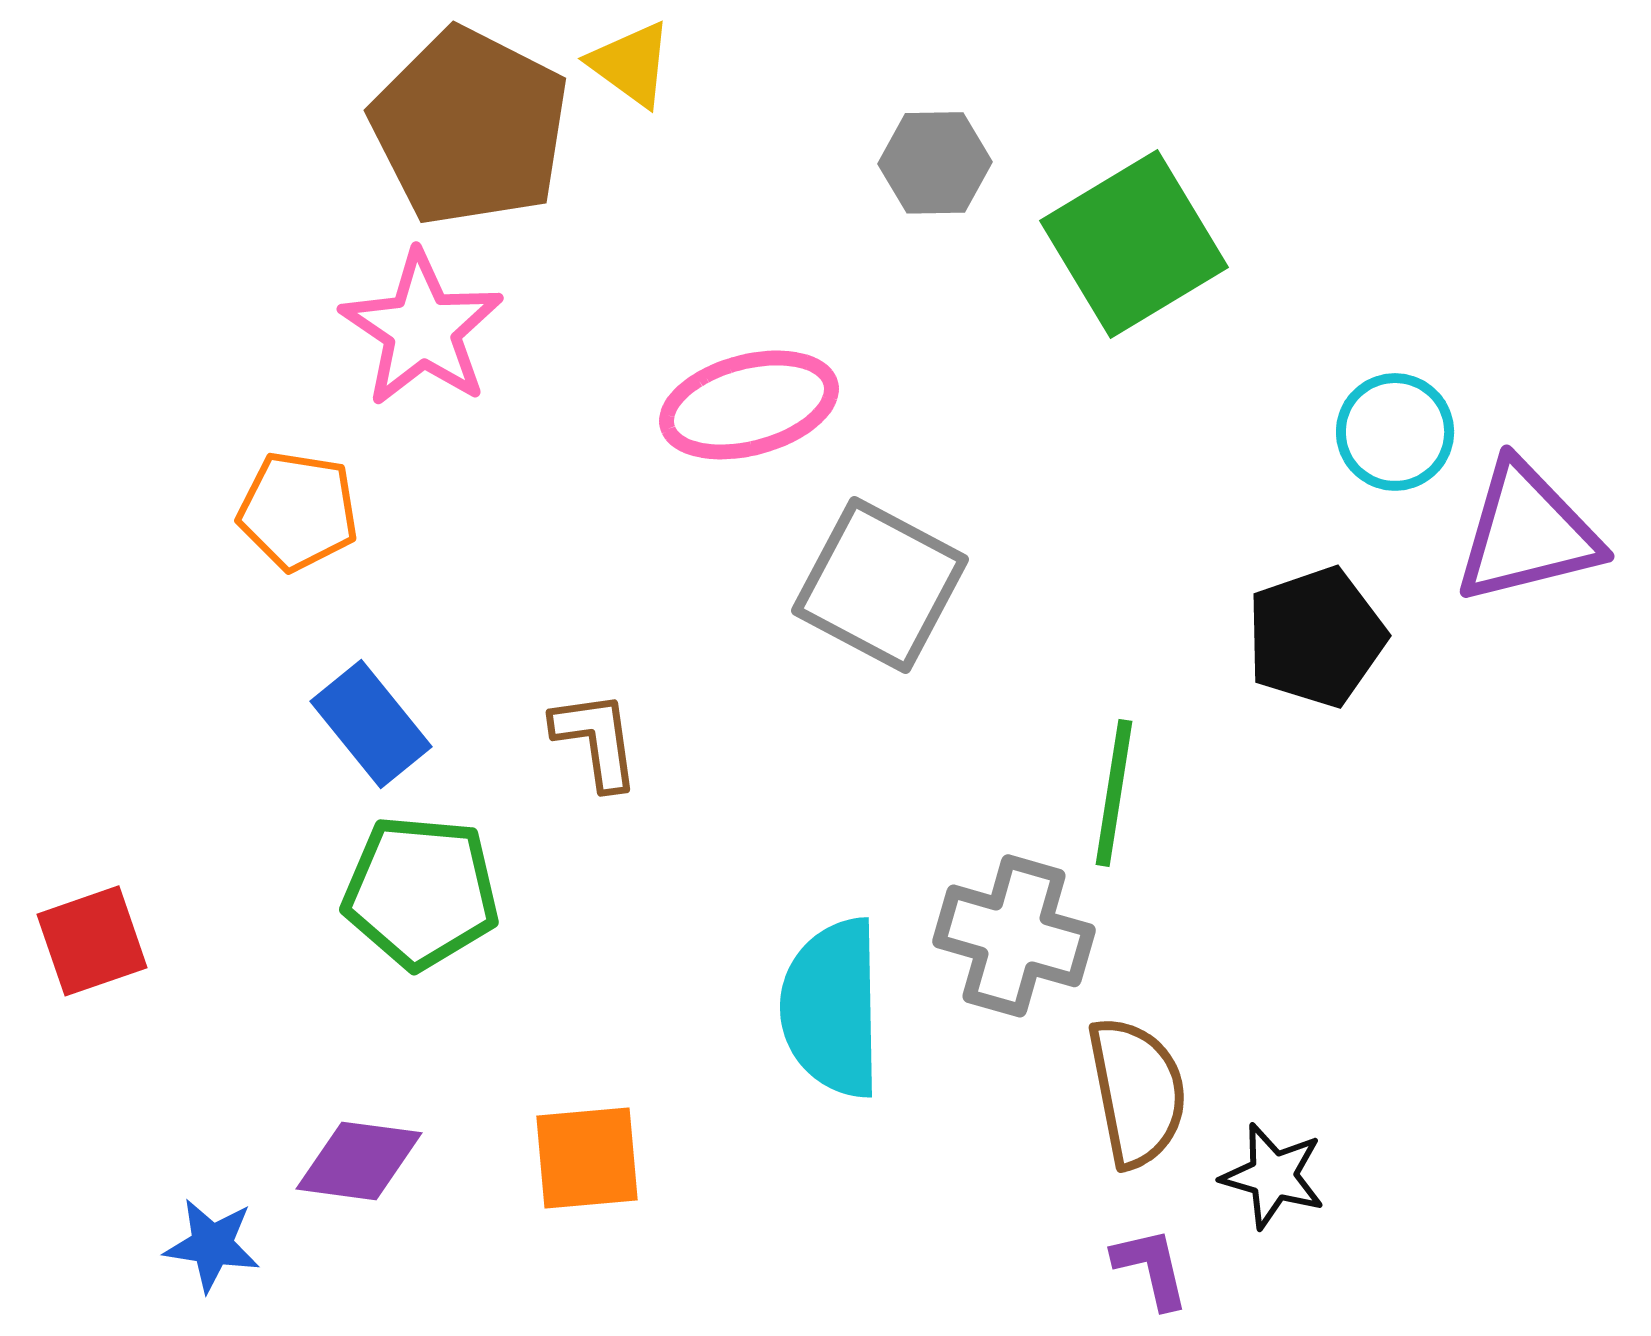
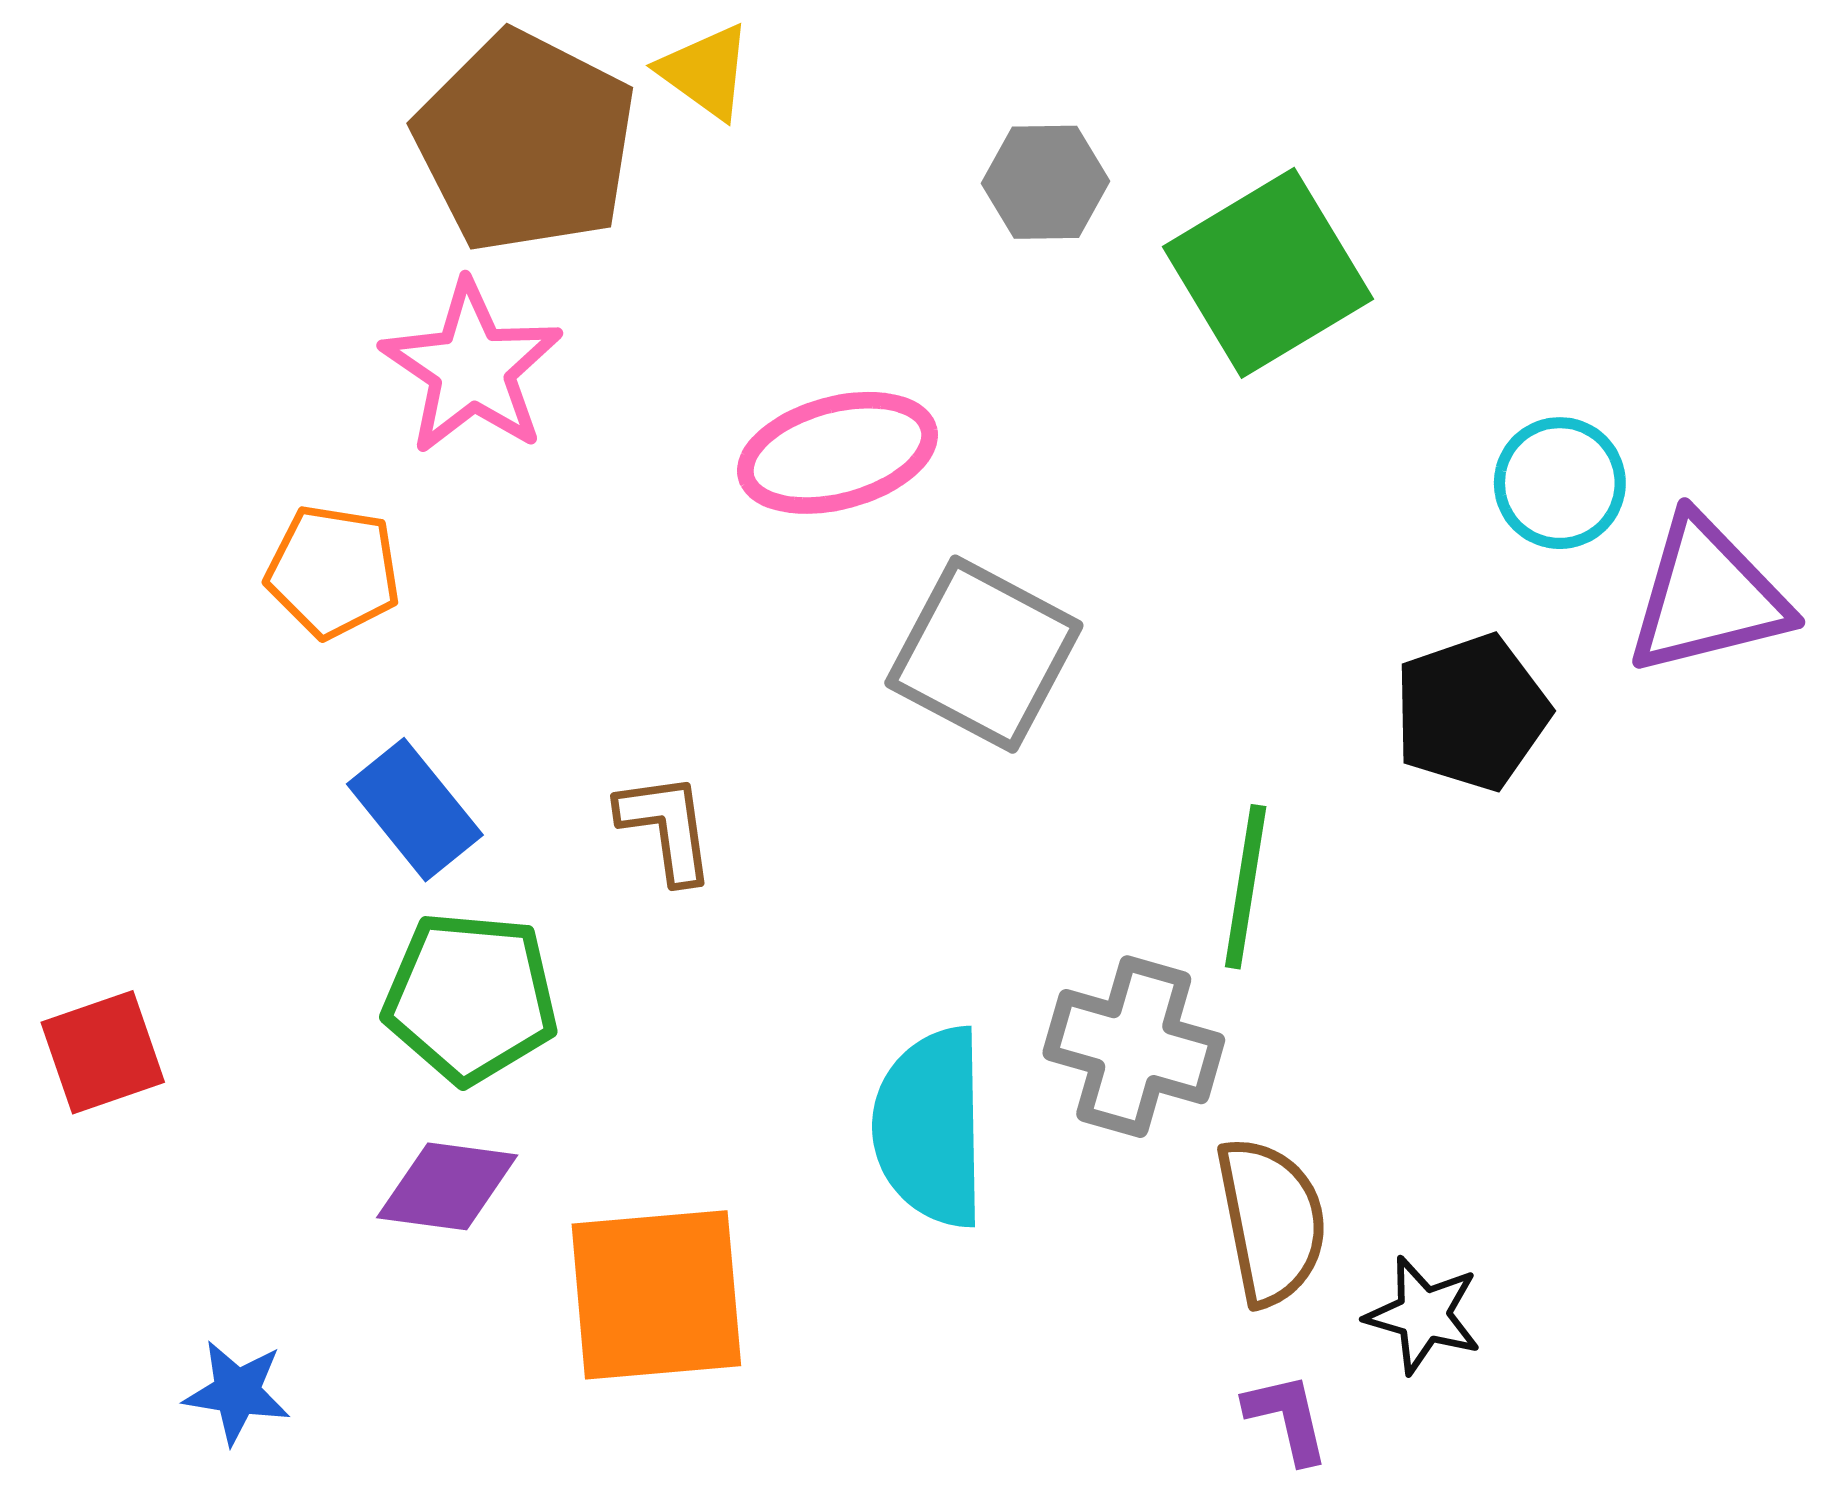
orange square: (587, 1158) -> (656, 1295), size x1.5
purple diamond: (359, 1161) -> (447, 1186), moved

